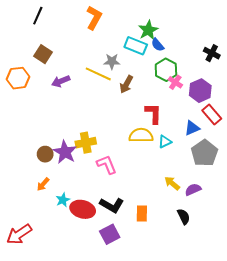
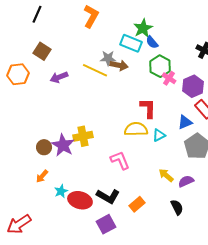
brown arrow: (126, 84) -> (119, 65), moved, turned -108
pink L-shape: (107, 165) -> (120, 160), moved
orange rectangle: (142, 213) -> (137, 204), turned 49

